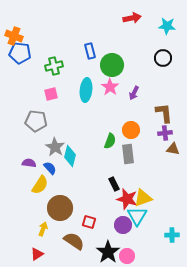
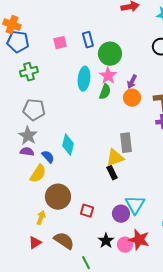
green cross: (54, 66) -> (29, 72), moved
pink square: (51, 94) -> (60, 43), moved
orange circle: (131, 130) -> (132, 98), moved
green semicircle: (110, 141) -> (105, 92), moved
gray star: (55, 147) -> (28, 136), moved
yellow triangle: (143, 198) -> (115, 158), moved
red star: (127, 199) -> (139, 240), moved
brown semicircle: (74, 241) -> (64, 241), moved
black star: (108, 252) -> (106, 241), size x0.7

